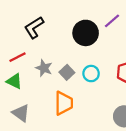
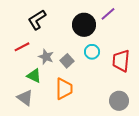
cyan circle: (91, 74) -> (92, 52), moved
green triangle: (14, 81) -> (34, 76), moved

